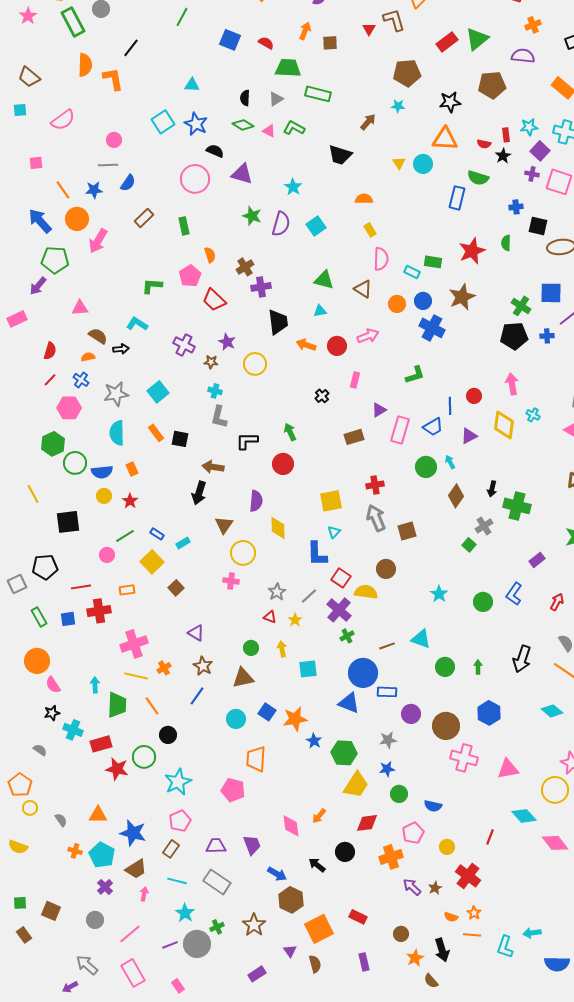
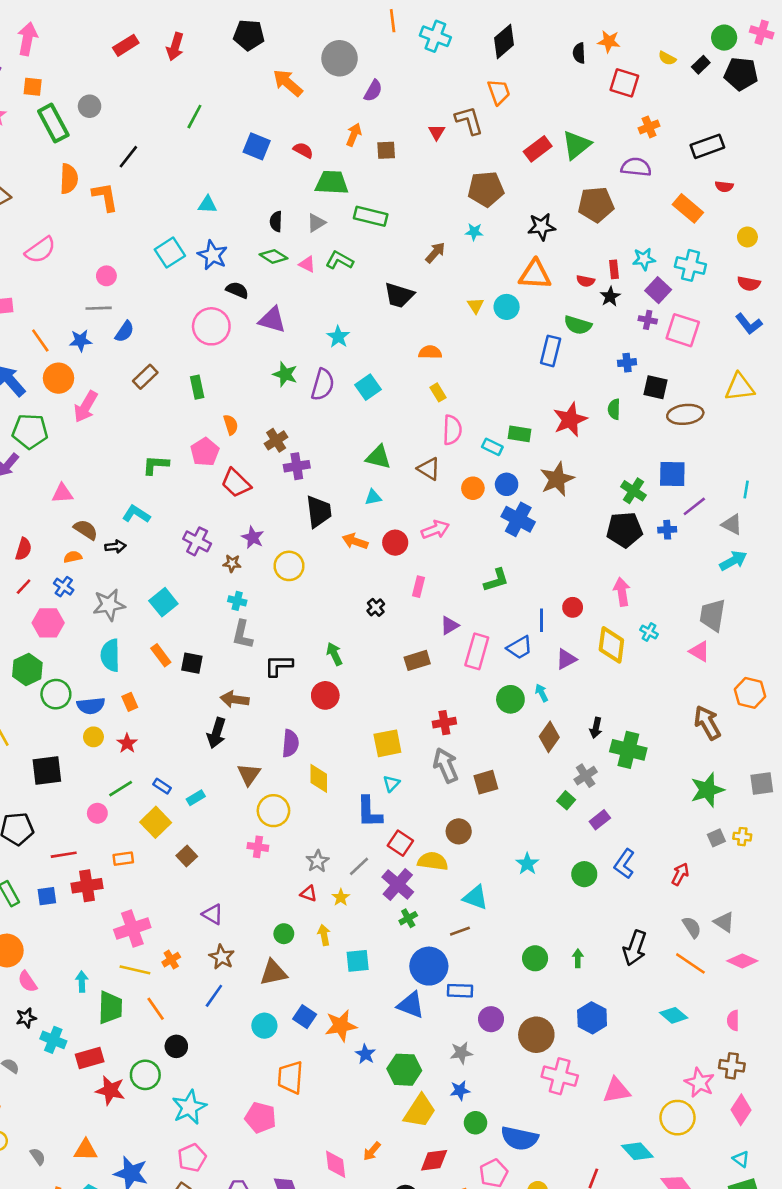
purple rectangle: (537, 560) -> (600, 820), moved
cyan triangle: (421, 639) -> (475, 897), moved
blue semicircle: (433, 806) -> (520, 1138), size x1.6

